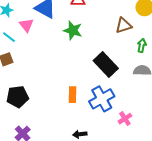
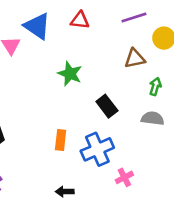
green star: (73, 30) -> (70, 74), moved
black rectangle: (106, 65) -> (107, 106), size x0.7

